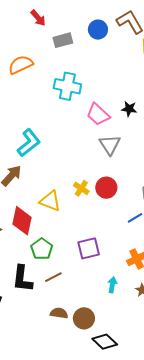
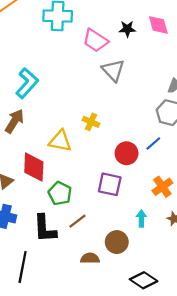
red circle: (106, 188) -> (127, 153), moved
purple square: (89, 248) -> (110, 184), turned 35
brown circle: (84, 318) -> (117, 242), moved

